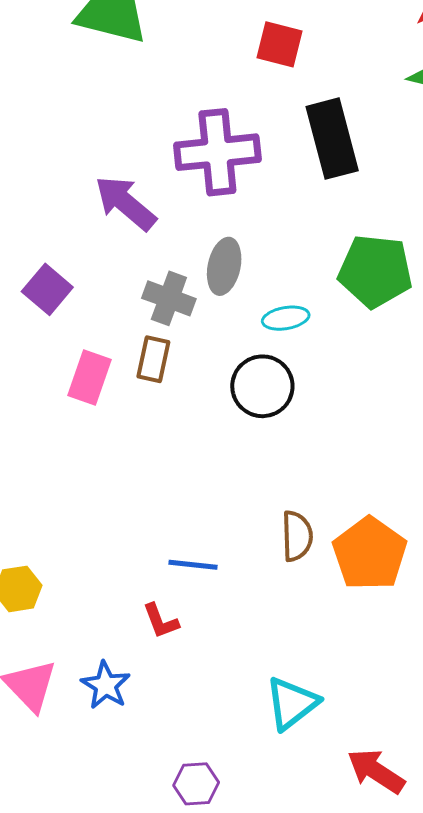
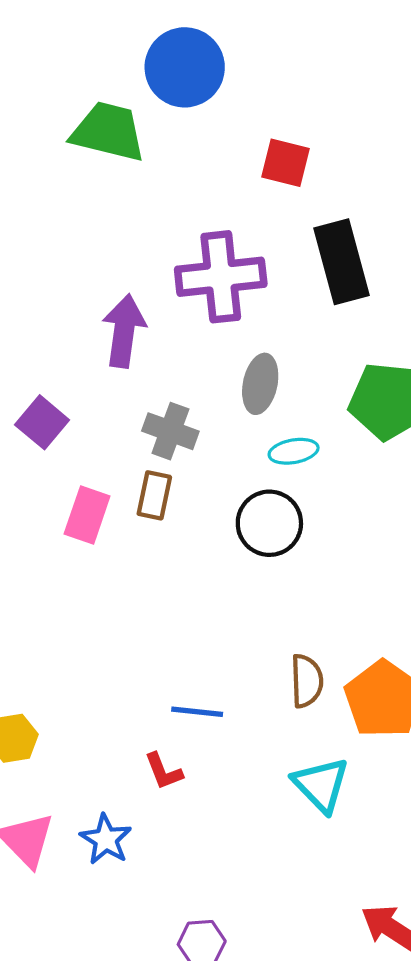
purple arrow: (125, 203) -> (124, 331), turned 58
gray ellipse: (224, 266) -> (260, 384), moved
cyan triangle: (292, 703) -> (321, 785), moved, turned -36

